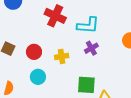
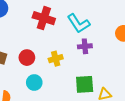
cyan L-shape: (88, 25) -> (79, 23), turned 60
purple cross: (91, 48) -> (85, 46), turned 32

